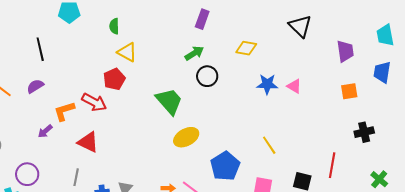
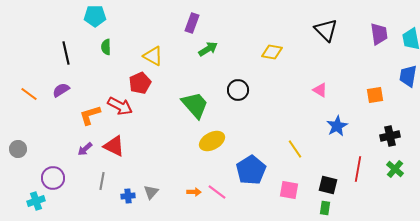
purple rectangle: (202, 19) -> (192, 23), moved
green semicircle: (114, 26) -> (106, 47), moved
purple trapezoid: (345, 51) -> (379, 34), moved
green arrow: (194, 53) -> (208, 49), moved
black circle: (207, 76) -> (238, 90), moved
blue star: (267, 84) -> (337, 126), moved, turned -30
purple arrow: (45, 131) -> (85, 149), moved
green cross: (379, 179) -> (395, 169), moved

